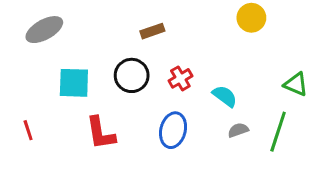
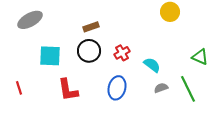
brown rectangle: (152, 31) -> (91, 27), moved
green line: (278, 132) -> (188, 89), turned -44

